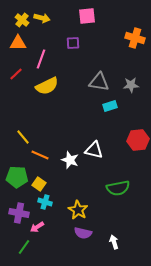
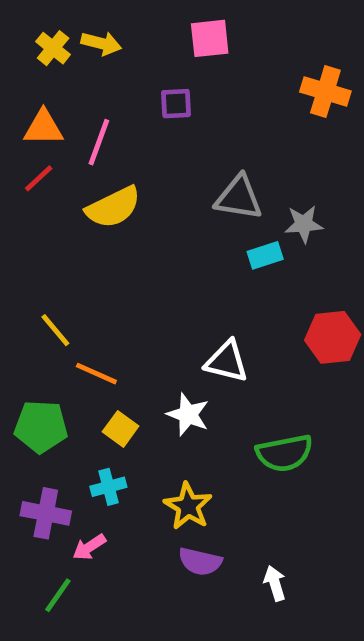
orange triangle: (18, 43) -> (43, 128), moved
gray star: (131, 85) -> (304, 224), moved
white star: (70, 160) -> (188, 415), moved
yellow square: (39, 184) -> (121, 429), moved
cyan cross: (45, 202) -> (108, 487), turned -32

